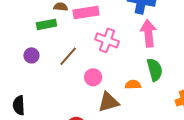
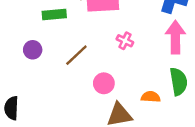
pink cross: (107, 40) -> (125, 41), size x0.6

